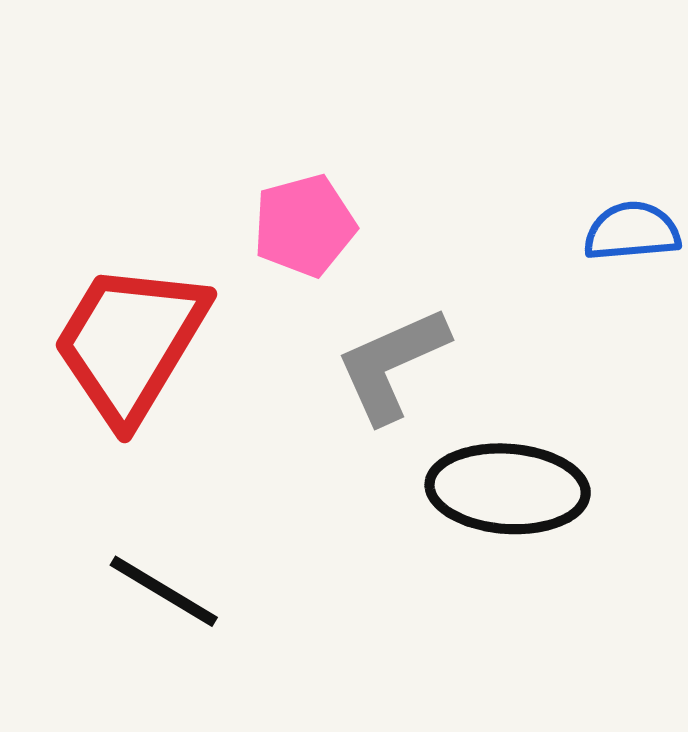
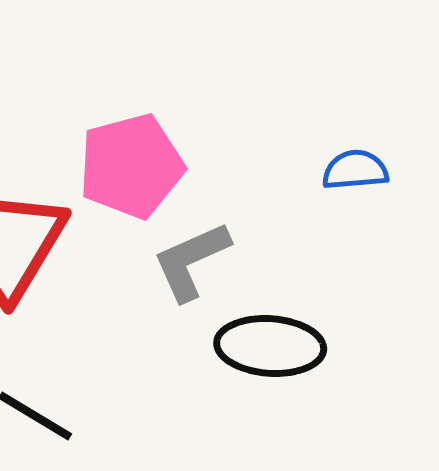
pink pentagon: (304, 226) -> (131, 166), size x1.5

